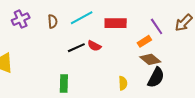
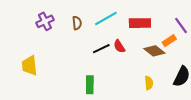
red semicircle: (94, 46) -> (119, 46), turned 32
brown diamond: (150, 59) -> (154, 51), moved

